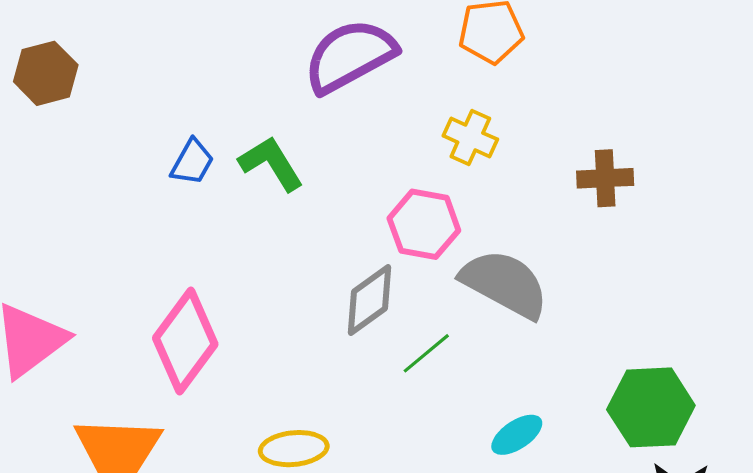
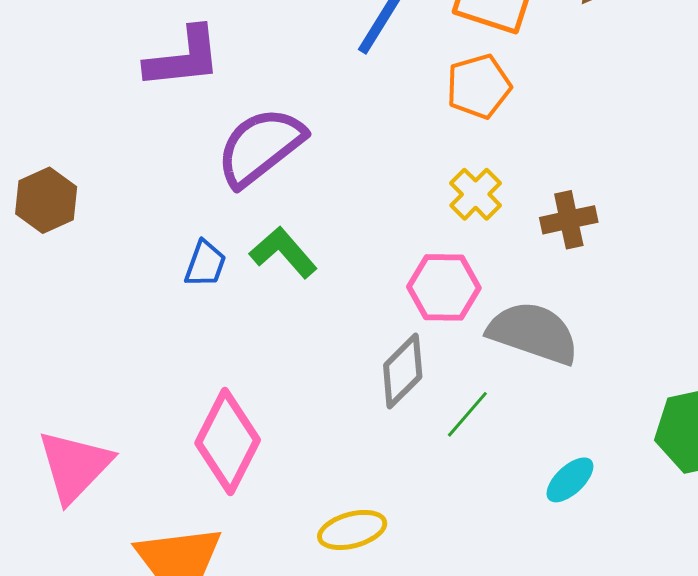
purple semicircle: (350, 56) -> (260, 147), moved
yellow cross: (470, 138) -> (476, 194), turned 30
brown cross: (605, 178) -> (569, 220), moved

